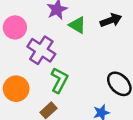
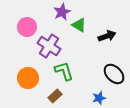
black arrow: (111, 20) -> (107, 36), moved
green L-shape: (59, 80) -> (64, 71), turned -45

